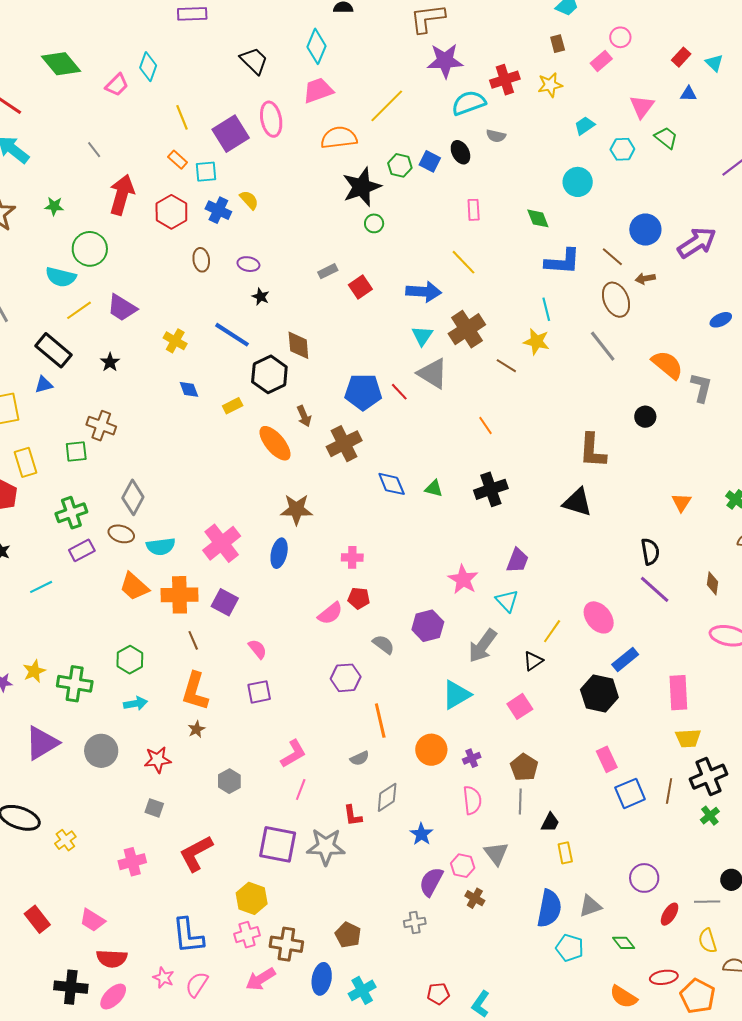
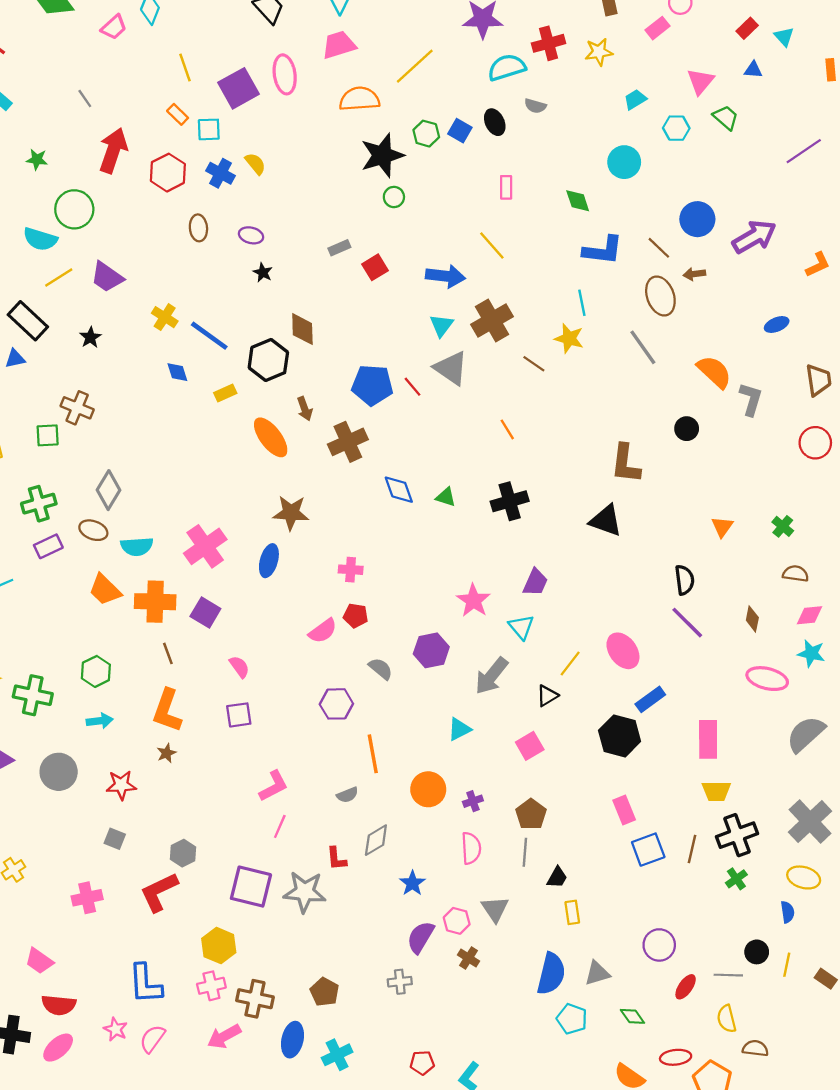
blue line: (232, 335) -> (209, 336), moved
cyan triangle: (456, 695) -> (459, 729), size x0.7
gray hexagon: (229, 781) -> (183, 853), moved

